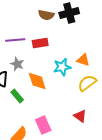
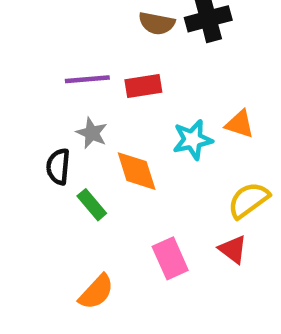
yellow semicircle: (87, 83) -> (249, 200), moved
pink rectangle: (43, 125) -> (170, 258), moved

